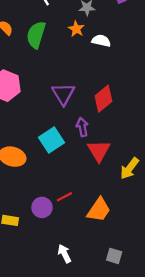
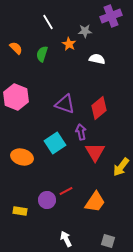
orange star: (76, 29) -> (69, 44), moved
green semicircle: (36, 35) -> (42, 54), size x0.7
purple triangle: (63, 94) -> (65, 104), turned -40

